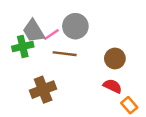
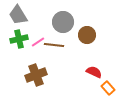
gray trapezoid: (33, 31) -> (18, 15), moved
pink line: (51, 35) -> (38, 42), moved
brown circle: (115, 58) -> (87, 35), moved

